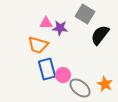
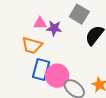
blue rectangle: (47, 69) -> (41, 70), turned 30
pink circle: (63, 75) -> (57, 76), size x1.5

